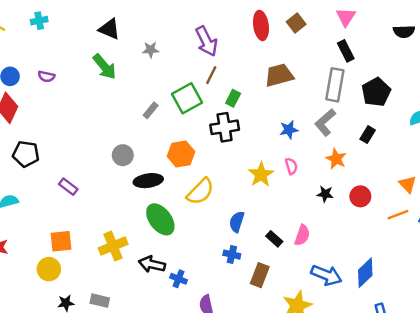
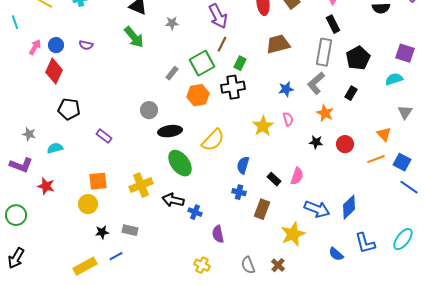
orange hexagon: (181, 154) -> (198, 95), moved

